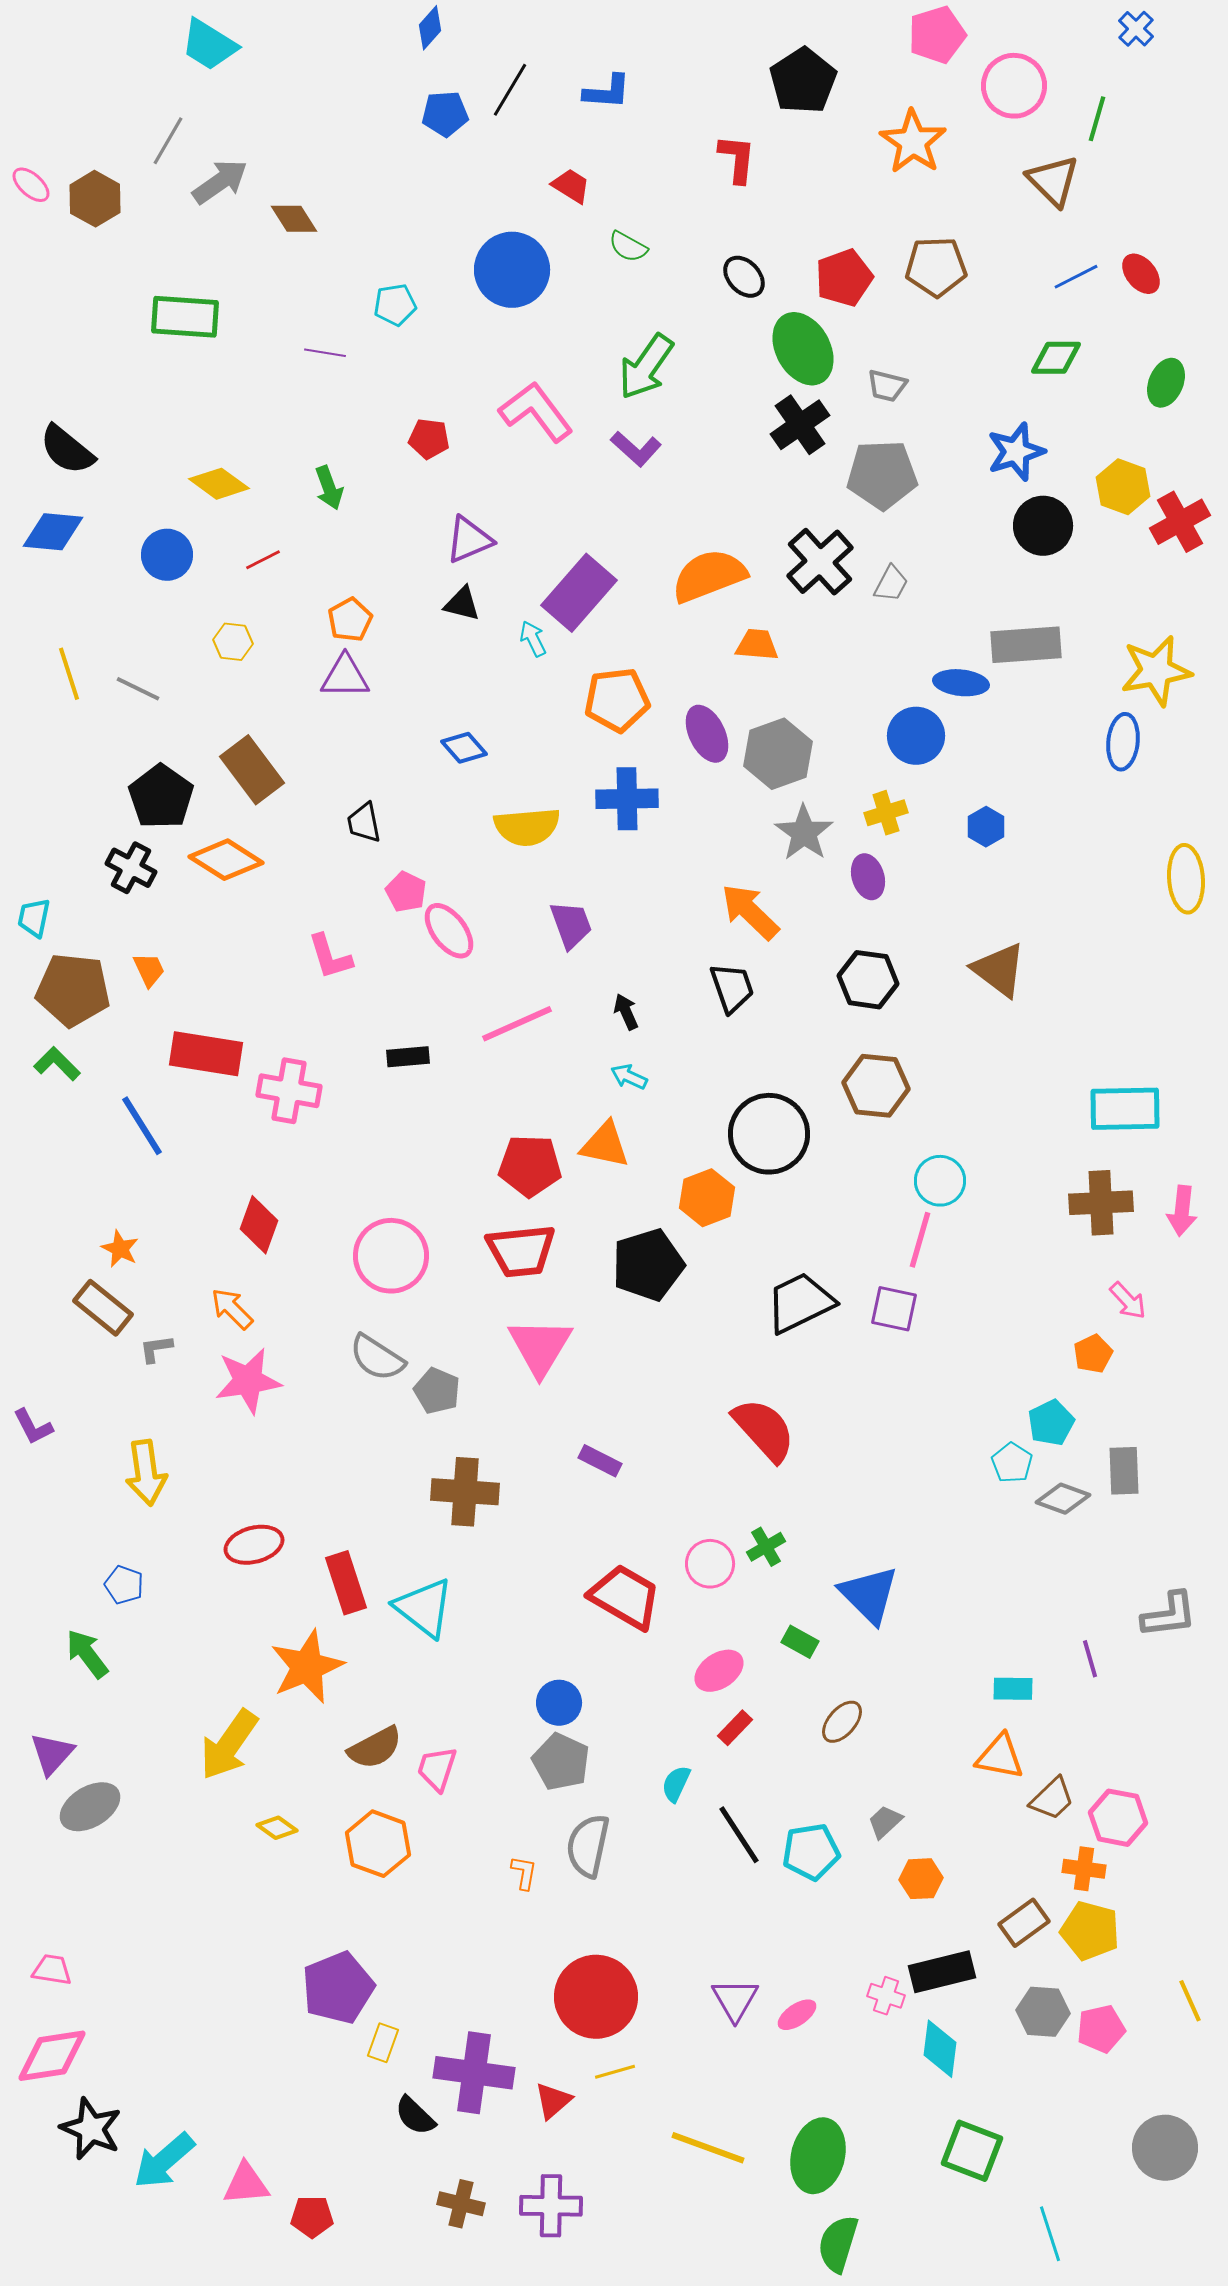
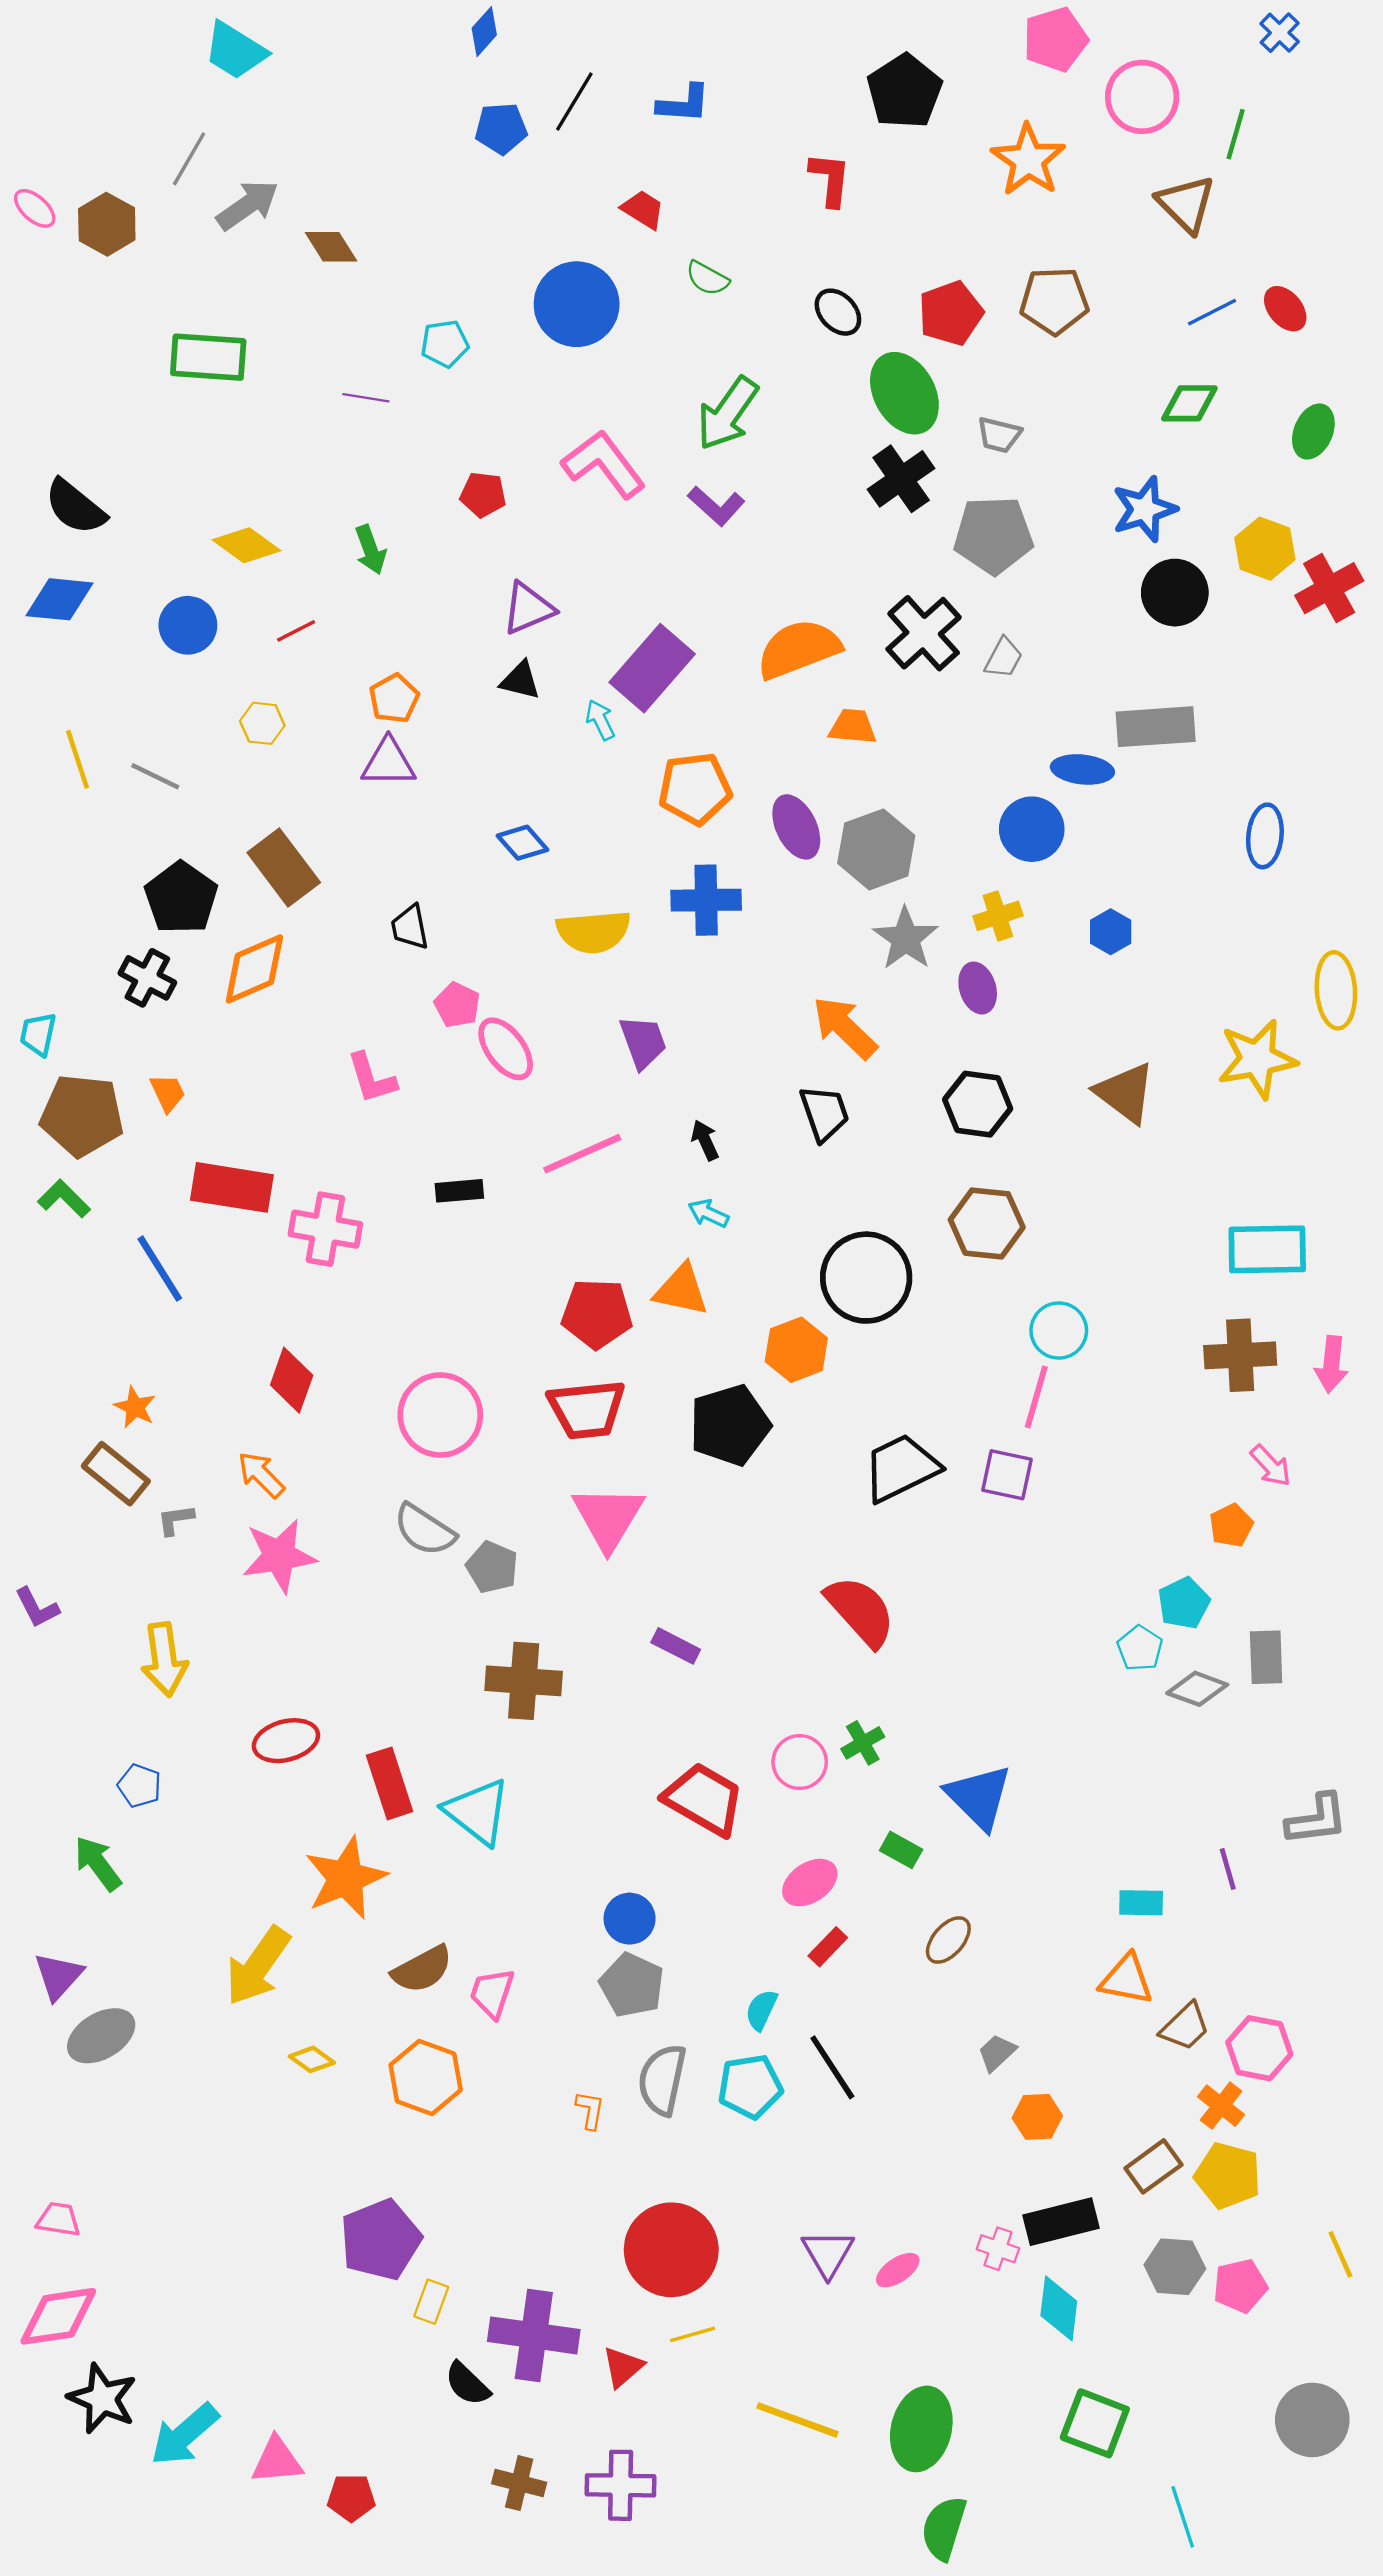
yellow star: (1156, 671) -> (1257, 1059), moved
orange diamond: (226, 860) -> (254, 969), turned -56
cyan pentagon: (811, 1852) -> (750, 2086), moved
orange cross: (1084, 1869) -> (1221, 2106), turned 30

